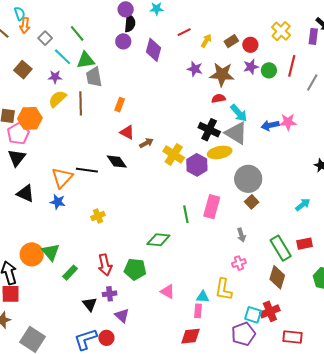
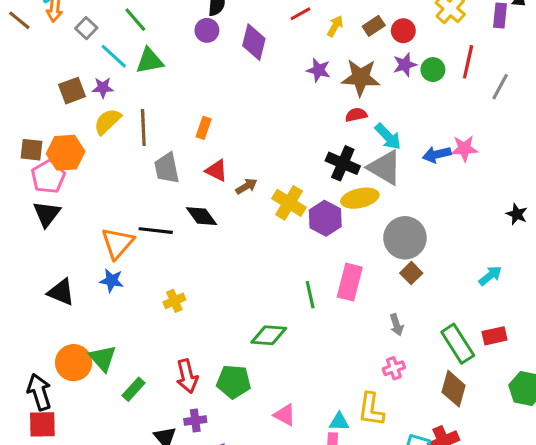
brown square: (23, 70) -> (72, 91), moved, turned 30
gray trapezoid: (94, 77) -> (167, 168), moved
black triangle: (25, 194) -> (61, 292), moved

